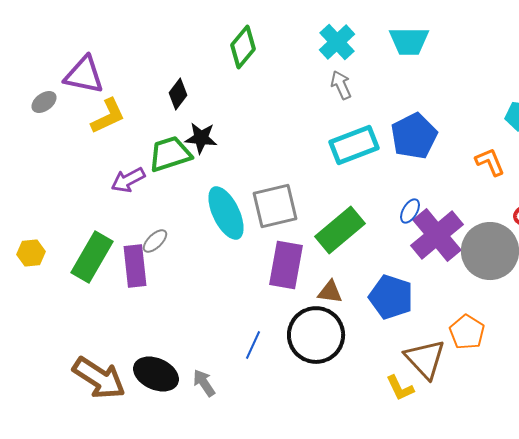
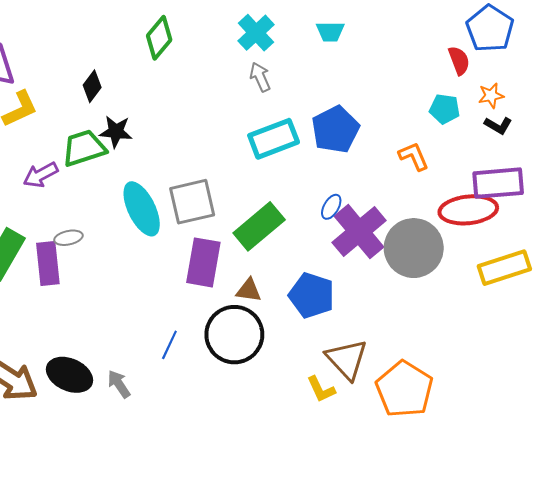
cyan trapezoid: (409, 41) -> (330, 32), size x0.7
gray ellipse: (155, 241) -> (68, 238), turned 32
orange pentagon: (467, 332) -> (404, 389), moved, size x1.6

